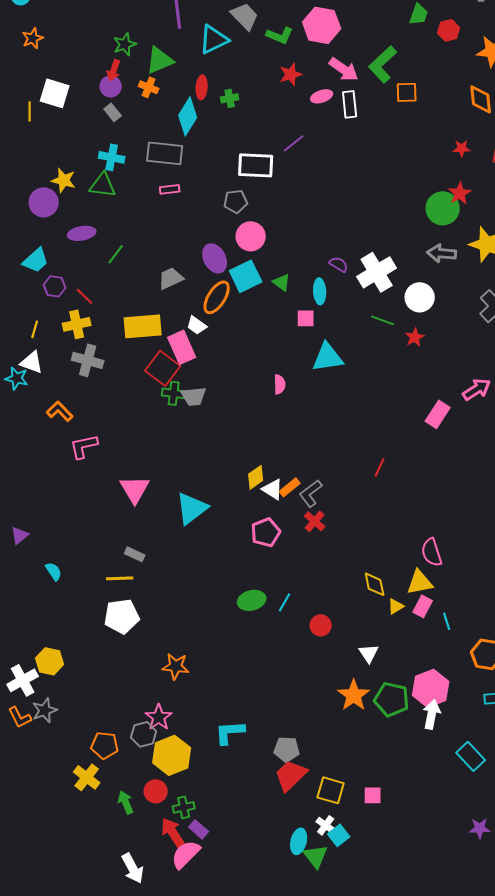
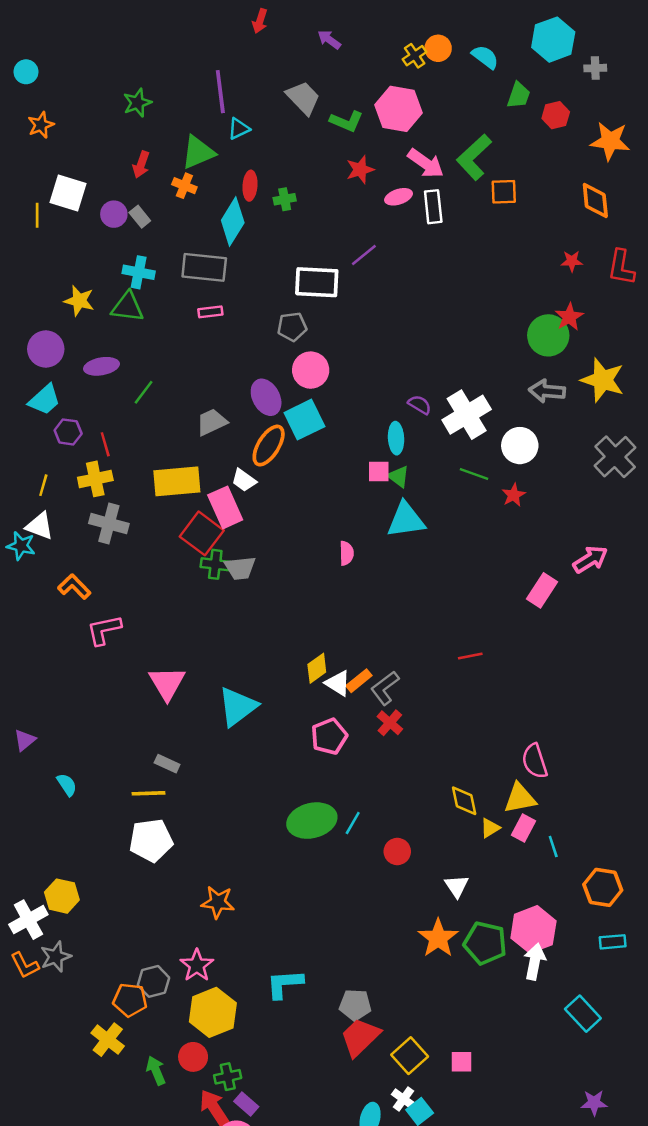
cyan triangle: (214, 39) -> (239, 129), moved, size x0.6
green star: (125, 44) -> (137, 103), moved
purple circle: (111, 86) -> (114, 214), moved
purple circle: (44, 202) -> (46, 349), moved
green triangle: (282, 282) -> (399, 476), moved
red line: (85, 296) -> (105, 444), turned 30
red line: (380, 467) -> (470, 656), turned 54
green ellipse: (252, 600) -> (312, 821), size x1.4
gray hexagon: (144, 734) -> (153, 981), moved
yellow square: (331, 790) -> (410, 1056), turned 32

